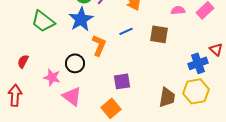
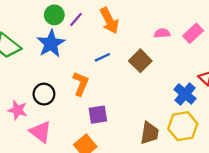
brown square: (159, 34) -> (140, 61), turned 36
orange L-shape: (99, 45) -> (81, 84), moved
blue cross: (198, 63) -> (185, 94), turned -30

